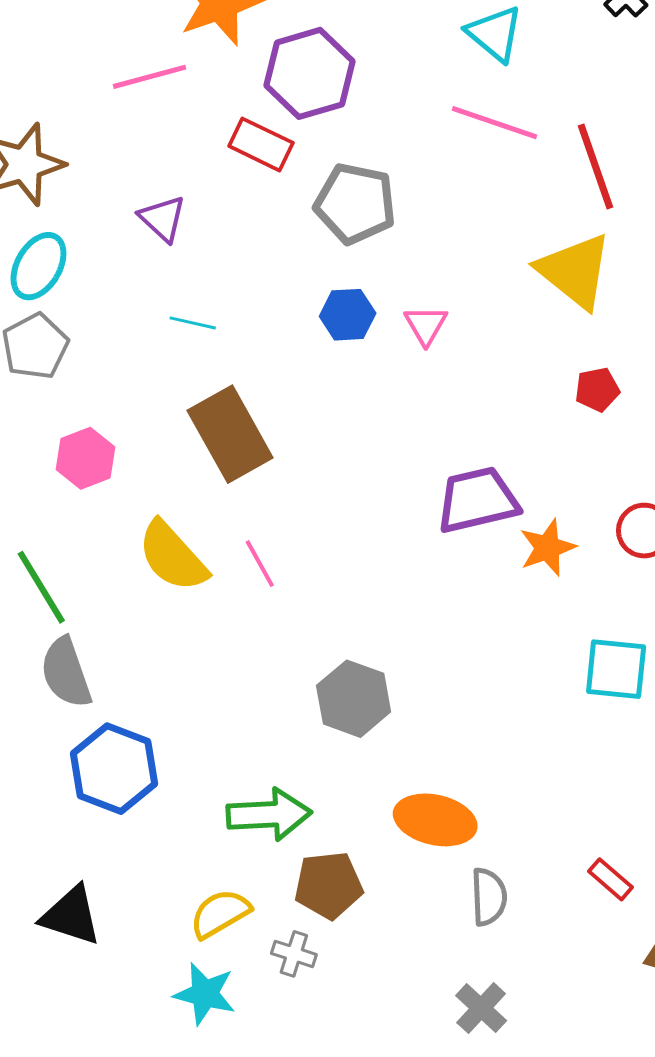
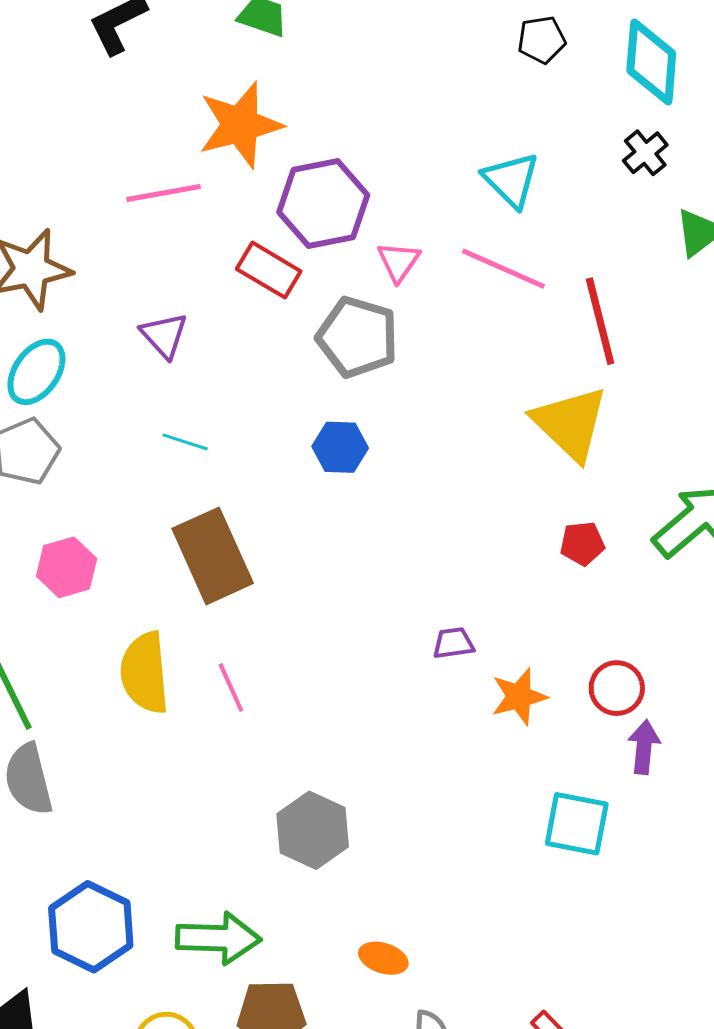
pink triangle: (426, 325) -> (399, 262), moved
purple trapezoid: (477, 500) -> (453, 643), size x0.5
yellow semicircle: (173, 556) -> (145, 673), turned 32
blue hexagon: (114, 769) -> (91, 927), moved
orange ellipse: (435, 820) -> (383, 958), size x0.6

